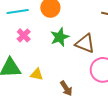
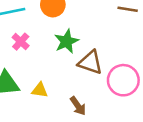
brown triangle: (85, 43) -> (90, 62), moved

